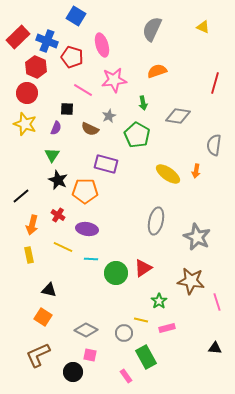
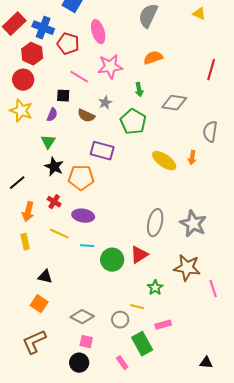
gray ellipse: (156, 221) -> (155, 223), moved
pink rectangle: (167, 328) -> (163, 325), moved
black triangle: (215, 348) -> (206, 363), moved
black circle: (73, 372) -> (79, 363), moved

